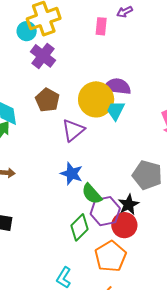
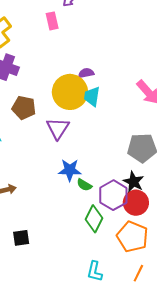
purple semicircle: (117, 86) -> (86, 73), size x0.6
green semicircle: (92, 194) -> (84, 185), moved, size x0.7

